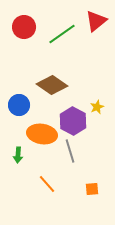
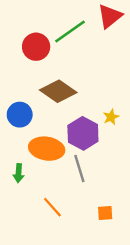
red circle: (24, 27) -> (36, 47), moved

